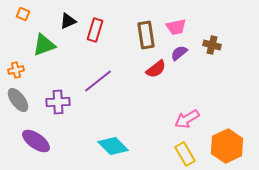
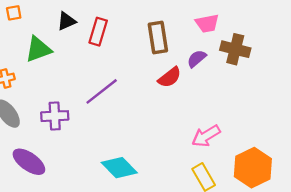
orange square: (23, 14) -> (14, 13), turned -32
pink trapezoid: (176, 27) -> (207, 23), moved
brown cross: (212, 45) -> (235, 49), size x1.4

